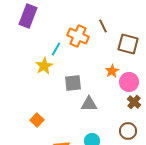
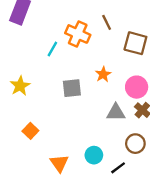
yellow star: (44, 66) -> (20, 86), moved
orange star: (112, 71) -> (103, 74), moved
gray triangle: (89, 104) -> (116, 112), moved

